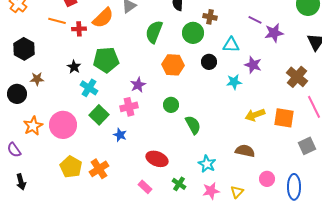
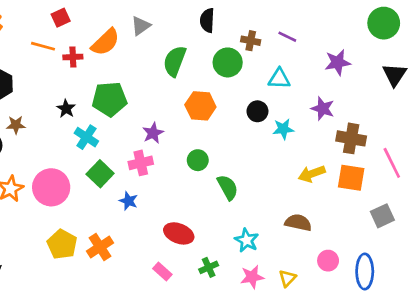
purple line: (255, 20) -> (287, 37), moved
black circle: (209, 62) -> (257, 111), moved
purple star: (253, 65) -> (323, 109), moved
brown cross: (297, 77) -> (351, 138), moved, turned -30
green cross: (179, 184) -> (209, 267), turned 32

